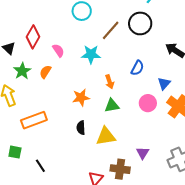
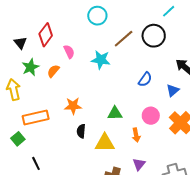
orange arrow: (110, 82) -> (136, 135), moved
blue triangle: (164, 83) -> (173, 90), moved
orange star: (81, 98) -> (73, 106), moved
green square: (15, 152) -> (18, 139), moved, turned 32

